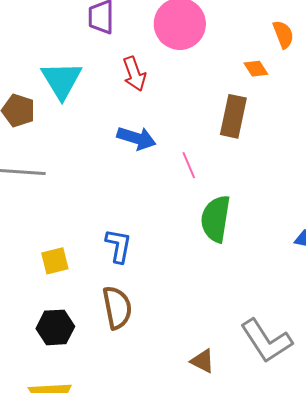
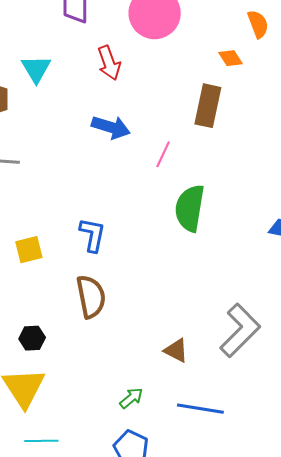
cyan triangle: (62, 80) -> (36, 69), size x0.7
pink line: (189, 165) -> (163, 154), turned 48
black hexagon: (55, 327) -> (32, 338), moved, size x0.7
gray L-shape: (266, 341) -> (240, 330), turned -102

